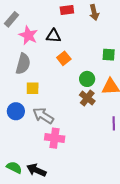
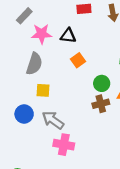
pink star: (28, 35) -> (42, 34), turned -30
brown cross: (87, 98) -> (101, 104), turned 35

